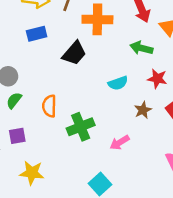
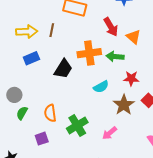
orange cross: (97, 19) -> (89, 53), moved
brown star: (143, 110) -> (124, 105), size x1.5
purple square: (17, 136) -> (42, 139), moved

